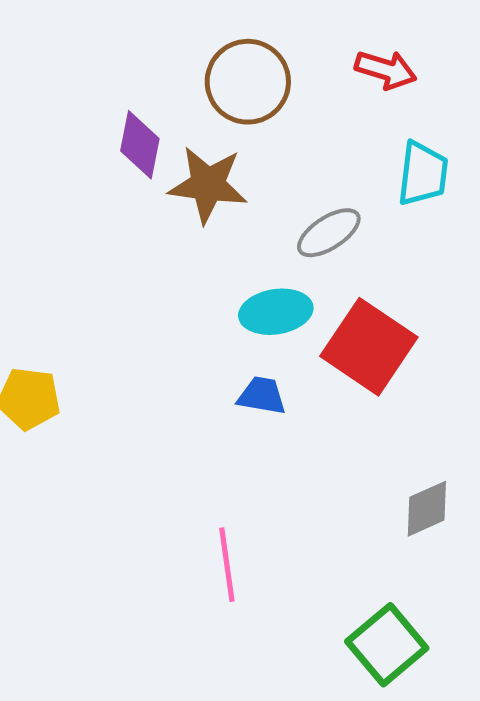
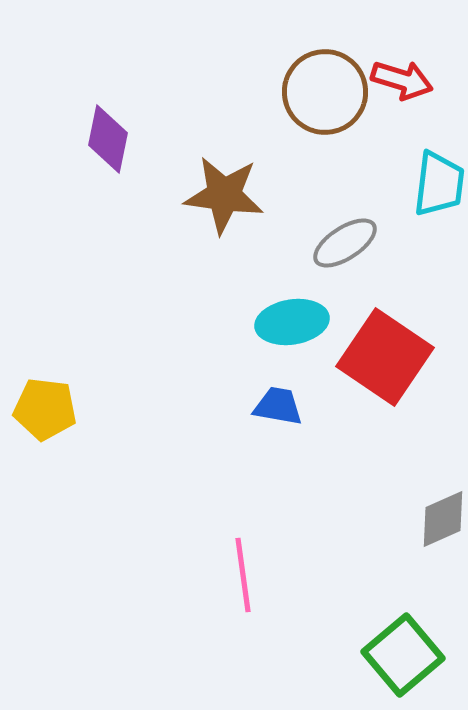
brown circle: (248, 82) -> (325, 92), moved
purple diamond: (140, 145) -> (108, 139), moved

